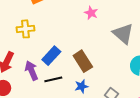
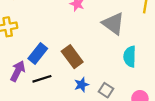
purple arrow: (31, 71) -> (18, 71), turned 54
blue star: (81, 86) -> (82, 85), moved

